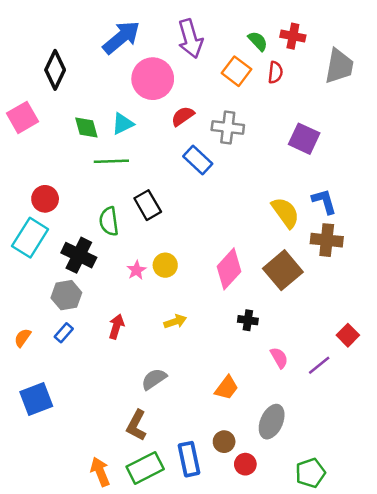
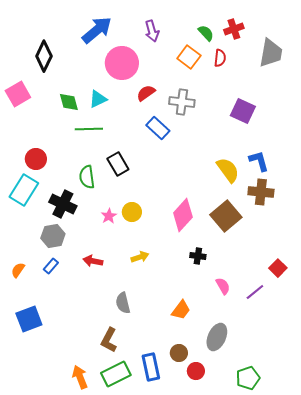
red cross: (293, 36) -> (234, 29), turned -30
purple arrow: (190, 39) -> (152, 31), size x0.7
red arrow: (116, 326) -> (93, 261), turned -96
gray semicircle: (154, 379) -> (123, 303), turned -70

